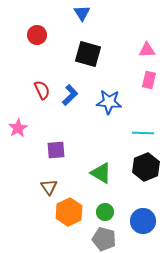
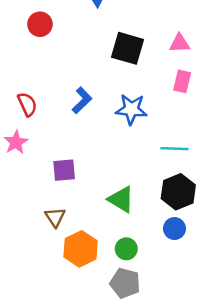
black square: (88, 54) -> (128, 48), moved
red semicircle: (42, 90) -> (27, 104), moved
blue circle: (143, 221) -> (174, 229), moved, size x0.7

